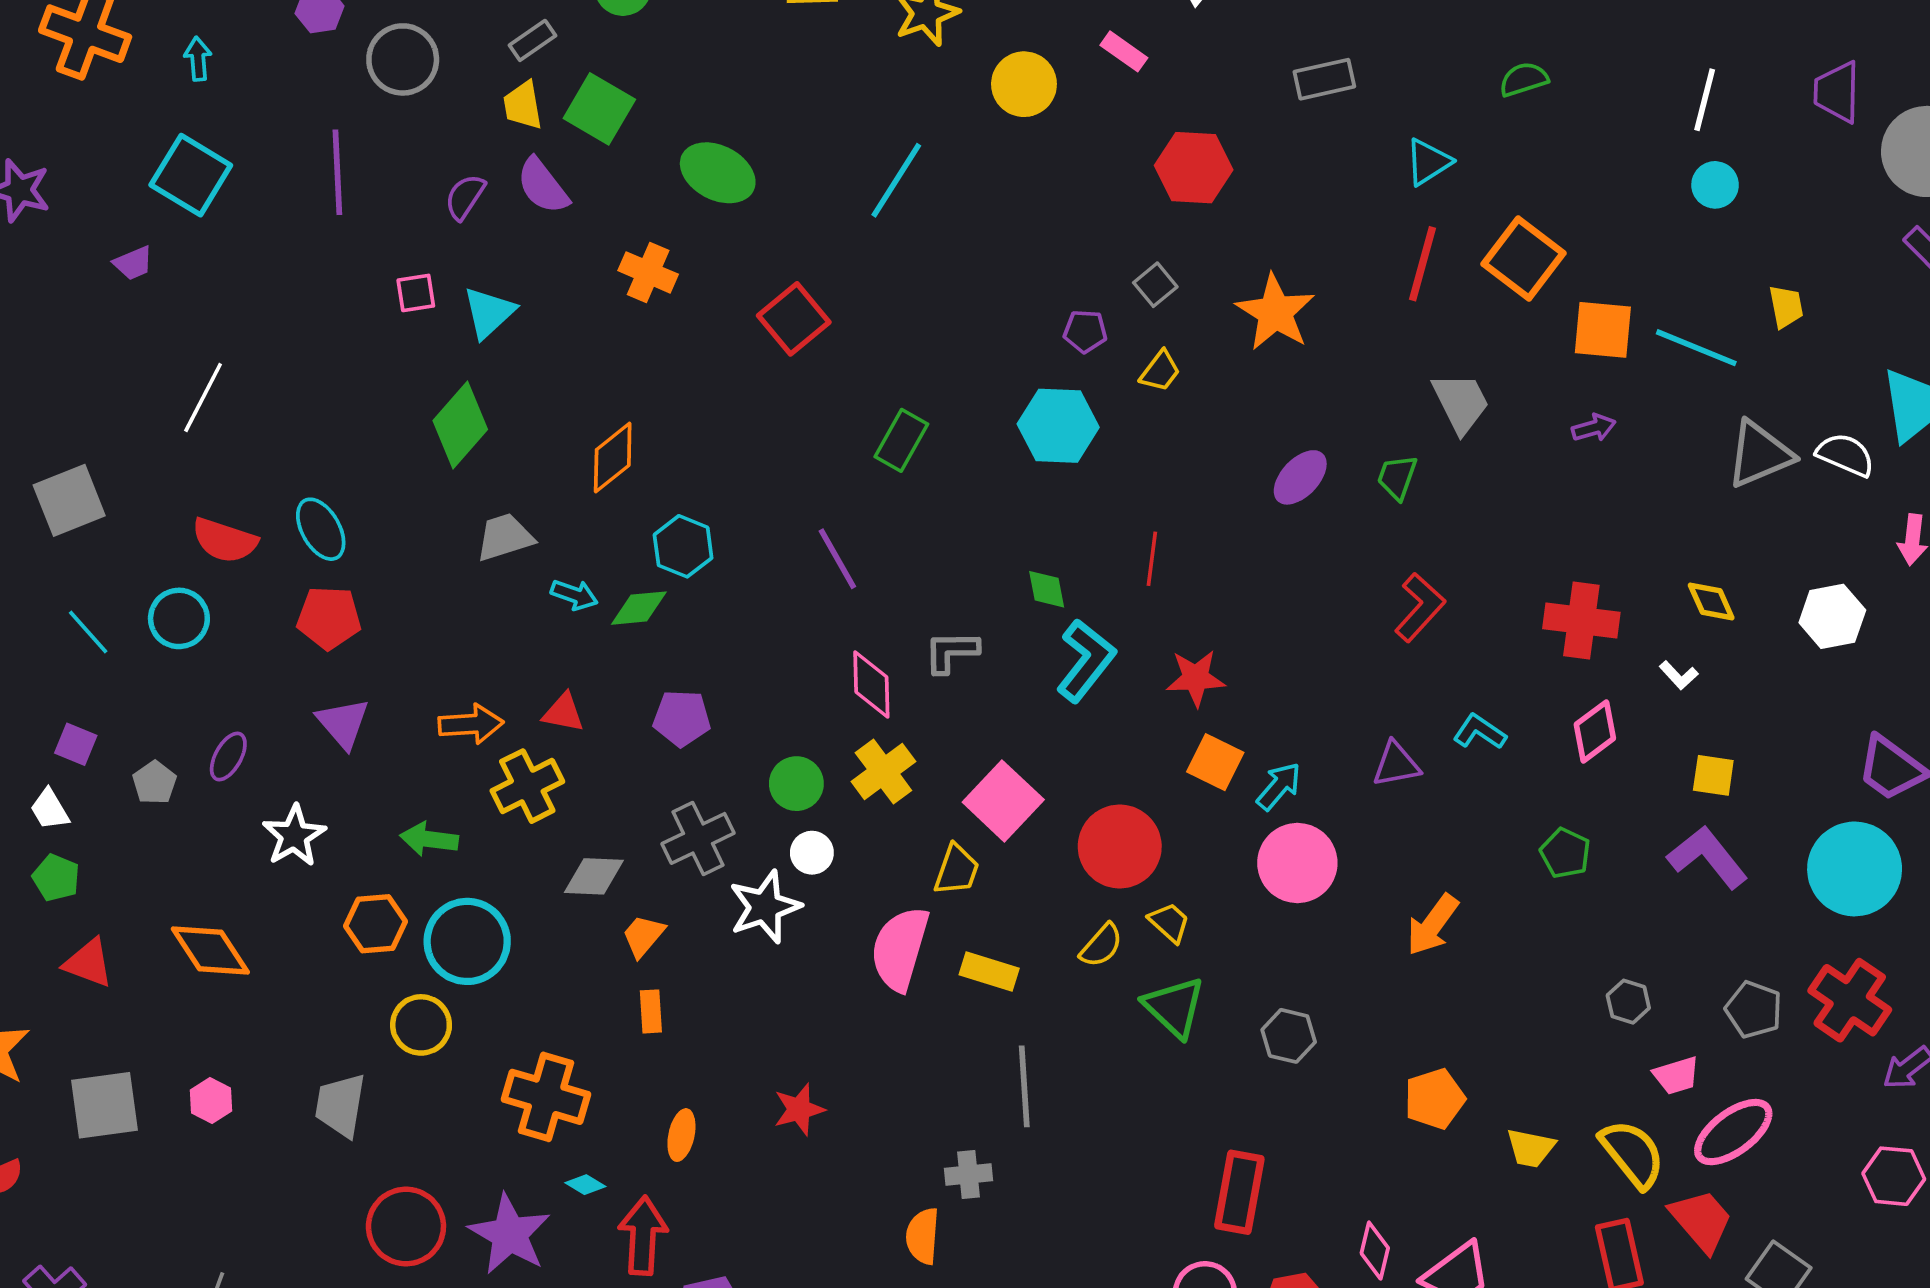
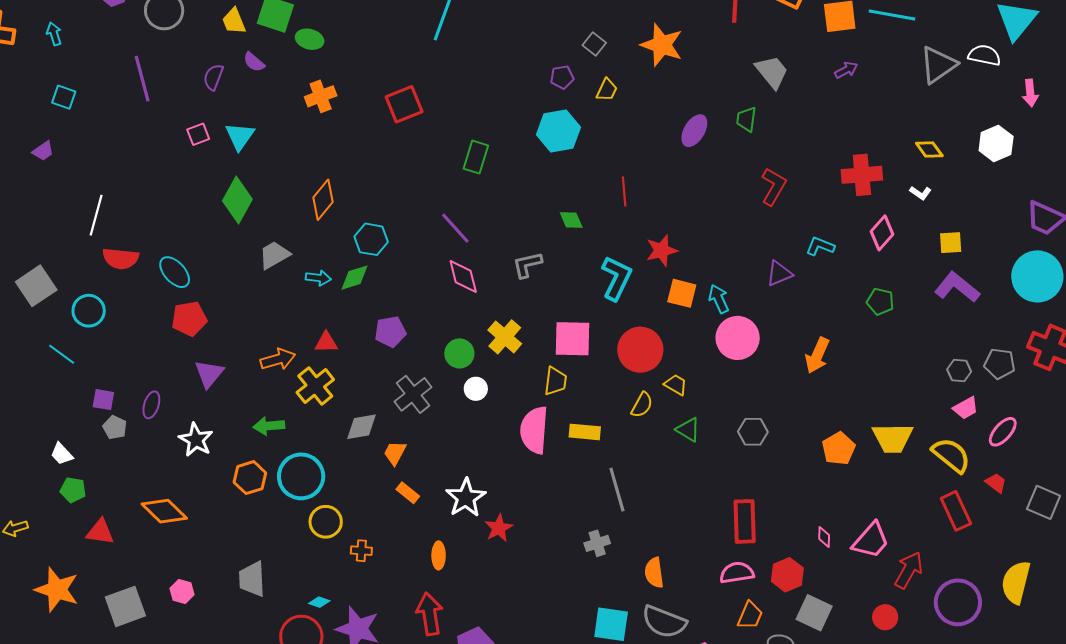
green ellipse: (718, 173) -> (310, 39), moved, size x0.7
cyan square: (191, 175) -> (64, 97), size x0.6
purple semicircle: (543, 186) -> (254, 62), size x0.7
orange cross: (648, 272) -> (321, 96), turned -32
red square: (794, 319) -> (404, 104), turned 30
red semicircle: (225, 540) -> (121, 258), moved
cyan circle: (179, 618) -> (89, 311), moved
cyan L-shape: (1086, 660) -> (617, 278), moved
pink diamond: (871, 684) -> (463, 276), moved
purple triangle: (343, 723) -> (209, 374), turned 32
purple square: (76, 744) -> (103, 400), moved
cyan arrow: (1279, 786) -> (719, 299), turned -52
pink square: (1003, 801) -> (572, 339), turned -30
white star: (765, 907) -> (466, 498), moved
gray hexagon: (1628, 1002) -> (959, 371), moved
green triangle: (1174, 1007) -> (688, 430), size x0.7
orange rectangle: (651, 1011) -> (408, 493), turned -35
yellow circle: (421, 1025) -> (326, 522), moved
orange cross: (546, 1097) -> (361, 551), size x0.5
pink ellipse: (1733, 1132) -> (1003, 432), size x0.7
yellow trapezoid: (1531, 1148) -> (893, 438), moved, size x1.5
cyan diamond: (585, 1185) -> (319, 602), moved
red trapezoid: (1701, 1220) -> (996, 483), size x0.6
orange semicircle: (923, 1236) -> (654, 573), moved
pink diamond: (1375, 1251) -> (824, 537), size x0.7

